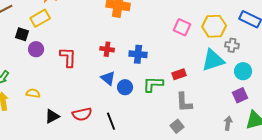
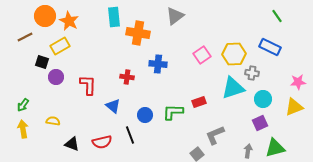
pink square: (182, 27) -> (202, 55), turned 30
blue cross: (138, 54) -> (158, 64), moved
blue triangle: (108, 78) -> (113, 106), moved
gray L-shape: (184, 102) -> (215, 135), moved, turned 70
black triangle: (52, 116) -> (72, 144), turned 49
black line: (111, 121) -> (130, 135), moved

